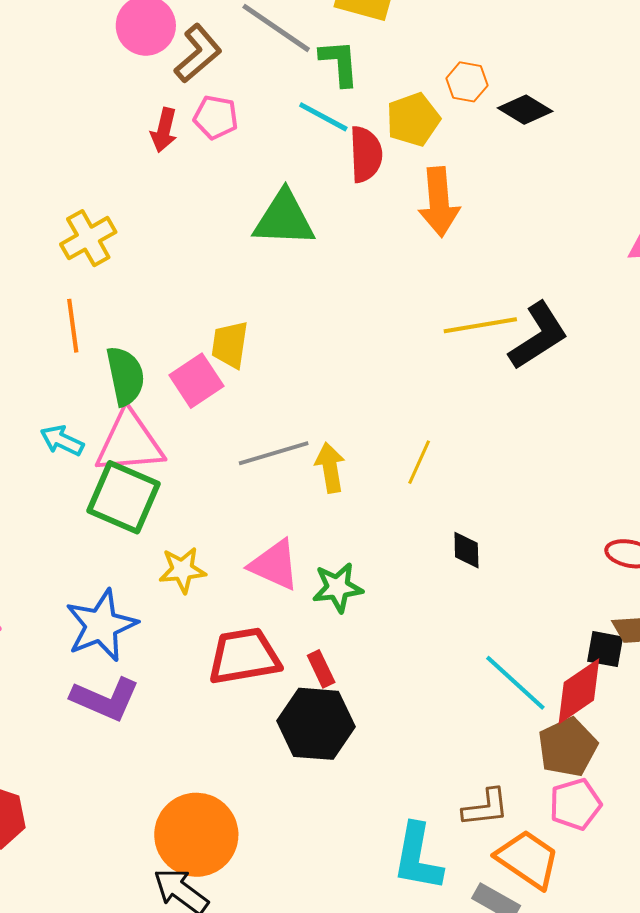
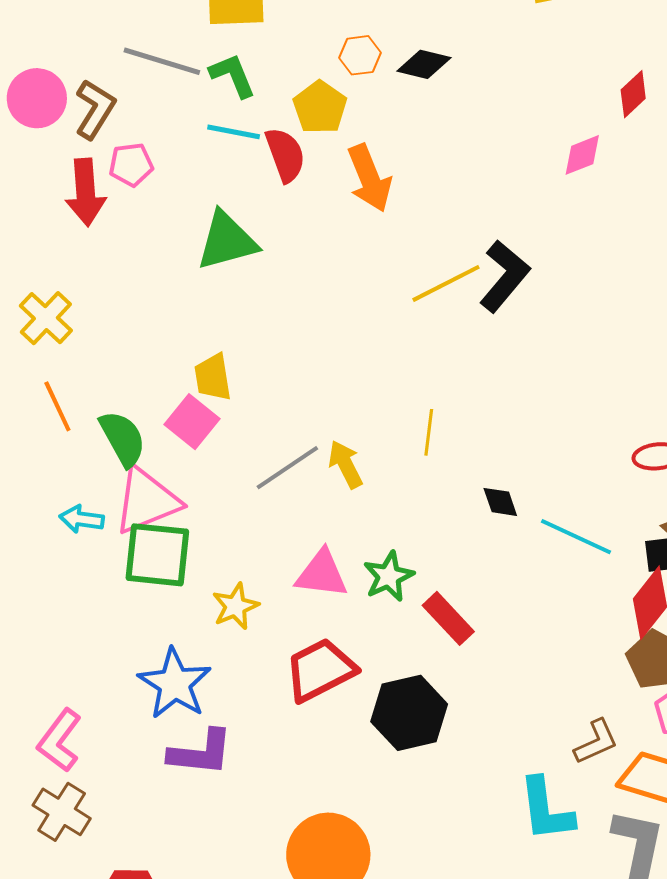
red arrow: (164, 130) -> (86, 192), size x1.5
red rectangle: (321, 669) -> (448, 618), moved, size x1.5
cyan line: (515, 683) -> (576, 537), moved

